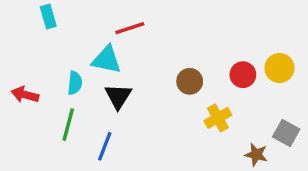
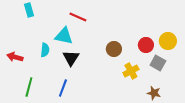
red line: (130, 28) -> (78, 17), turned 42
green line: (68, 125) -> (29, 87), moved
gray square: (286, 133) -> (158, 63), moved

